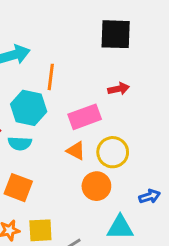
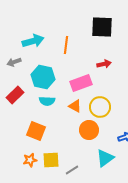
orange line: (51, 77) -> (66, 45), moved
cyan semicircle: (20, 143) -> (47, 101), moved
cyan triangle: (120, 227) -> (105, 158), turned -36

